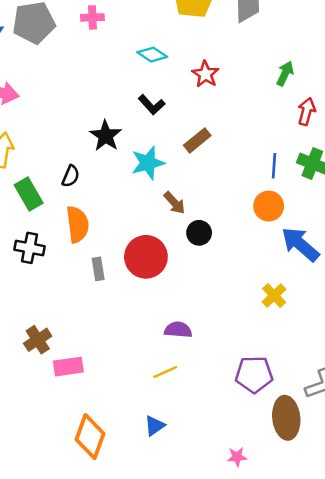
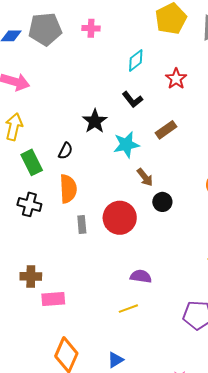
cyan diamond: (152, 55) -> (136, 60), turned -75
brown cross: (38, 340) -> (31, 276), turned 30
blue triangle: (155, 426) -> (115, 360), moved

